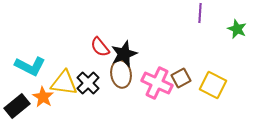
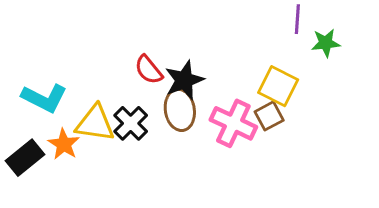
green star: (237, 29) -> (326, 43), moved, turned -30
yellow square: (213, 85) -> (278, 86), moved

